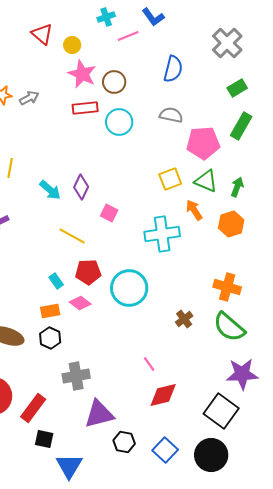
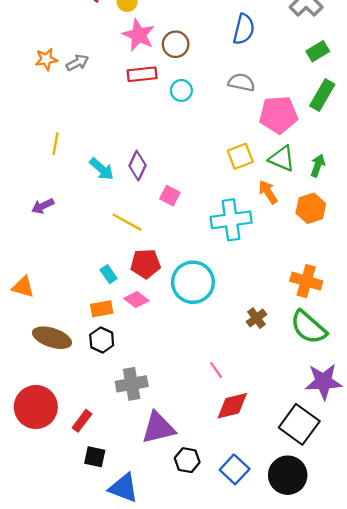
cyan circle: (119, 122) -> (181, 90), size x0.7
red rectangle: (33, 408) -> (82, 421), size x0.7
blue triangle: (69, 466) -> (124, 488), turned -40

